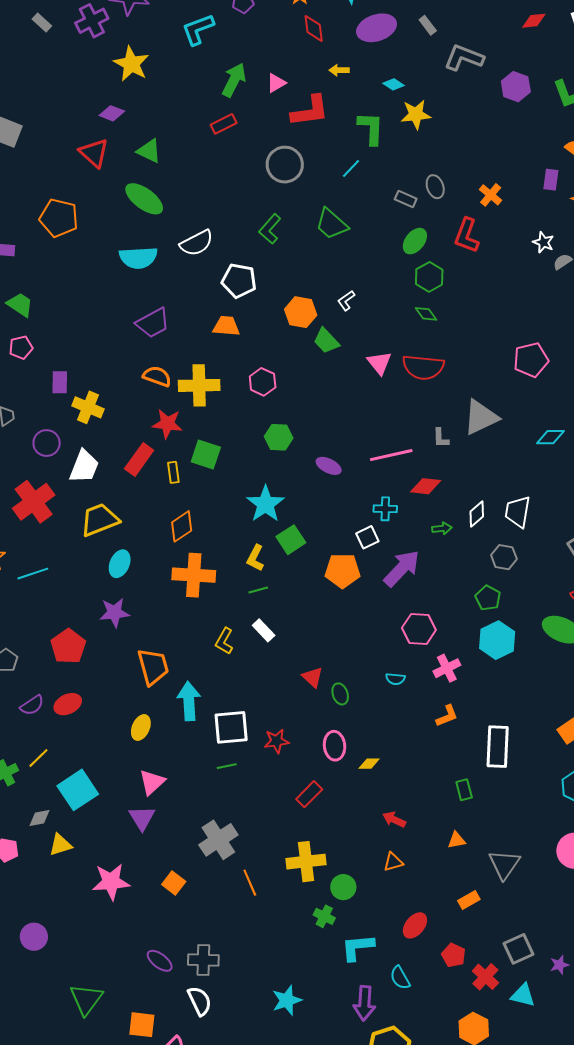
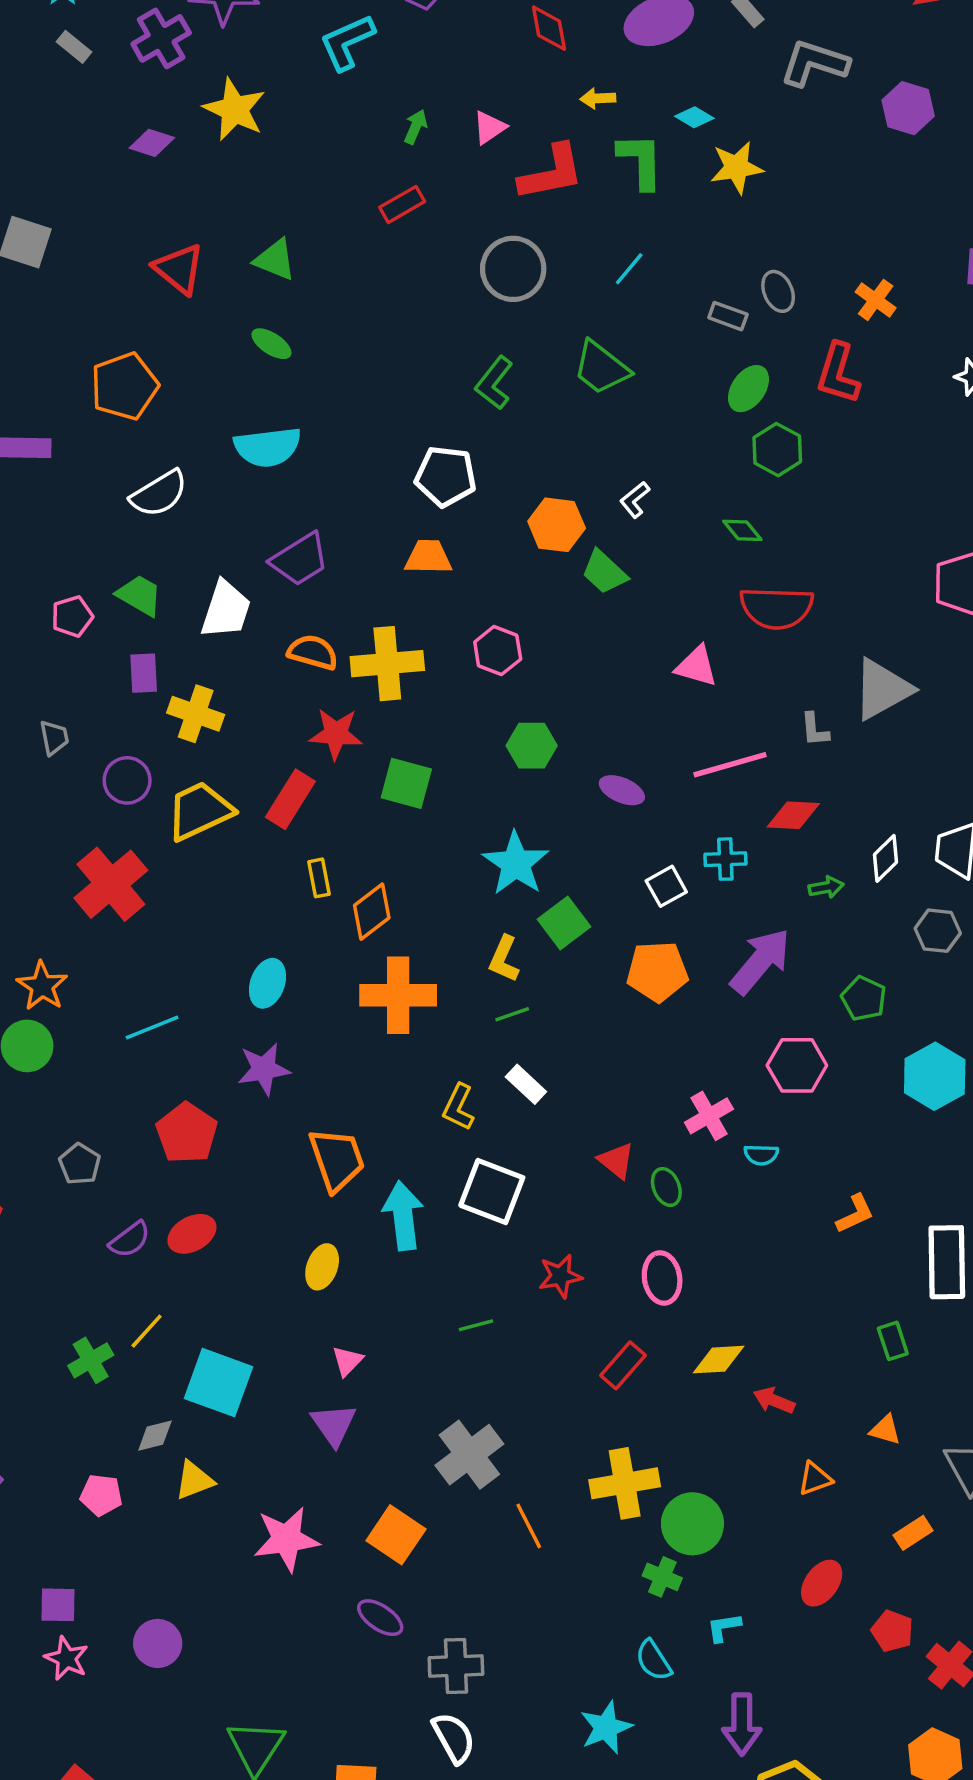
green arrow: (234, 80) -> (416, 127), size x0.6
purple diamond: (112, 113) -> (152, 143), moved
green L-shape: (371, 128) -> (641, 161), moved
green ellipse: (144, 199) -> (271, 344), size x0.6
orange pentagon: (59, 218) -> (125, 386), turned -30
white semicircle: (197, 243) -> (159, 494), moved
green trapezoid: (20, 305) -> (139, 595), moved
green diamond: (426, 314) -> (742, 530), moved
pink triangle: (379, 363) -> (696, 666), moved, turned -32
white trapezoid: (84, 467) -> (226, 610), moved
yellow rectangle: (173, 472) -> (319, 878), moved
yellow trapezoid: (100, 520) -> (199, 811), moved
white square: (367, 537) -> (666, 886), moved
cyan line: (33, 574) -> (152, 1027), moved
green pentagon: (488, 598) -> (864, 998), moved
pink cross: (447, 668) -> (709, 1116), moved
white square: (231, 727) -> (492, 1191), moved, turned 30
yellow diamond: (369, 764) -> (719, 1360), moved, size x1.4
pink triangle: (152, 782) -> (347, 1361), size x0.7
cyan square: (78, 790) -> (219, 1383), turned -33
orange triangle: (457, 840) -> (885, 1430), turned 30
orange triangle: (393, 862) -> (815, 1479), moved
orange square: (174, 883) -> (396, 1535), size x1.4
green circle: (343, 887) -> (692, 1524), size x1.4
cyan L-shape: (358, 947) -> (724, 1627), size x0.6
purple ellipse: (160, 961) -> (380, 1618), moved
cyan semicircle: (400, 978) -> (654, 1660), moved

